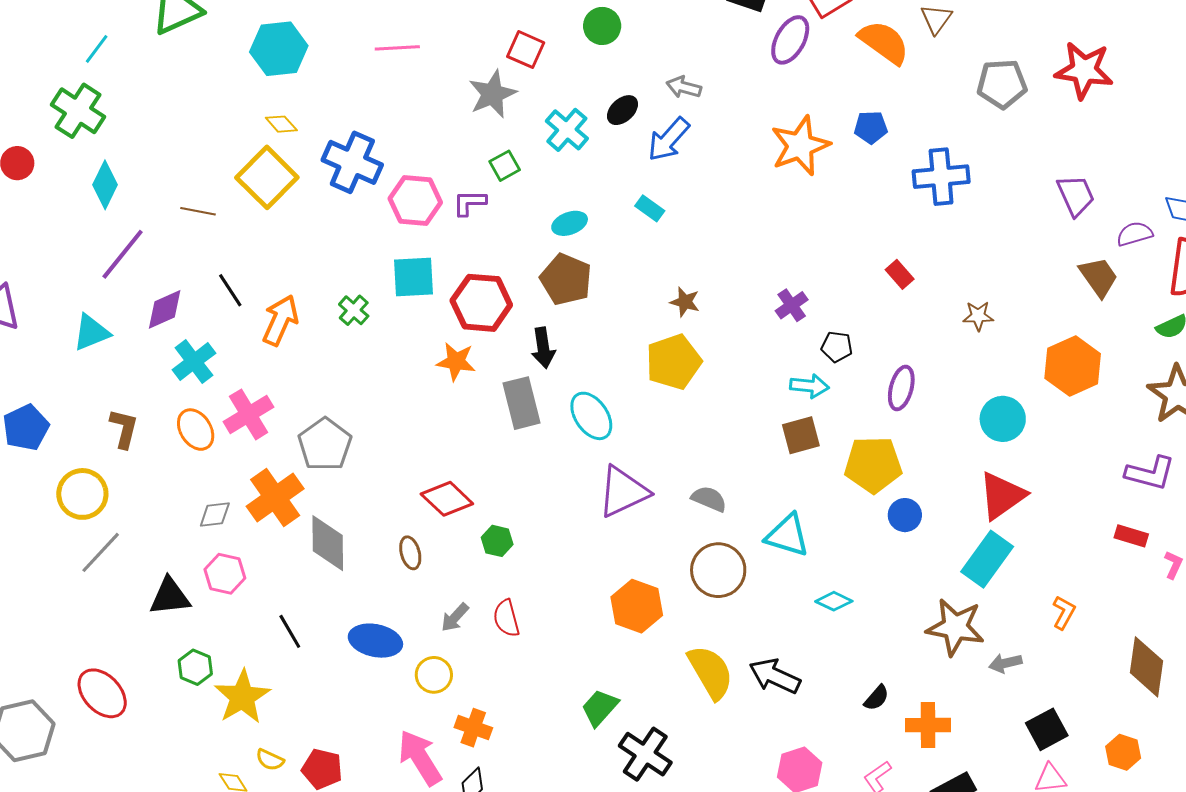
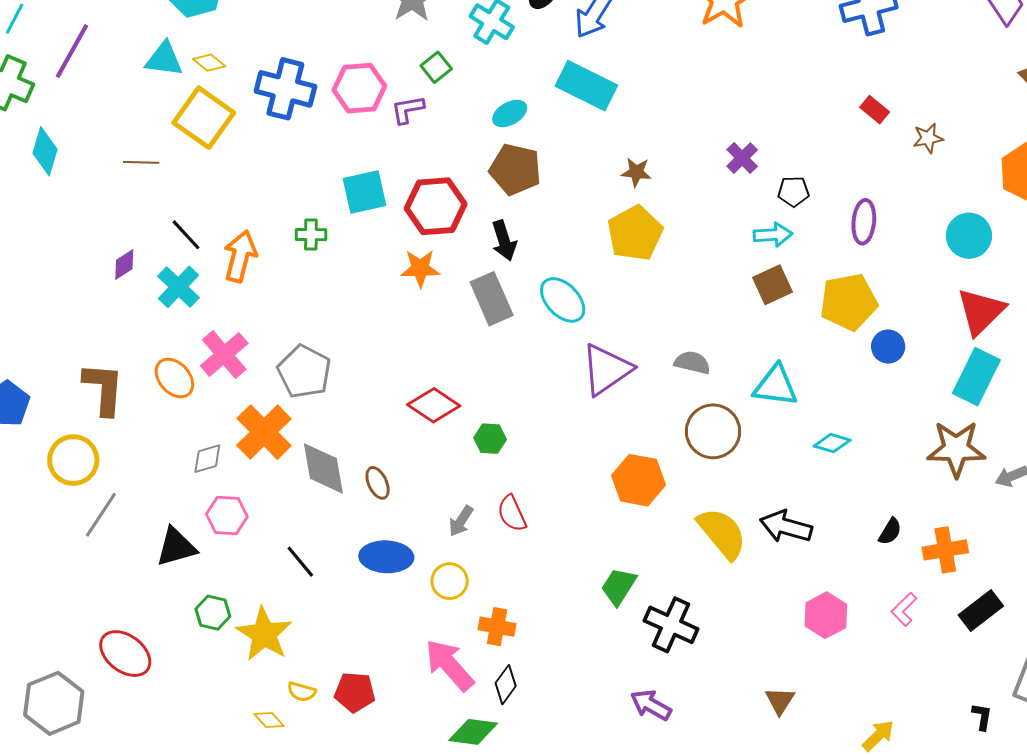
pink hexagon: (415, 200) -> (359, 88), moved
cyan rectangle: (650, 208) -> (586, 86), size x2.0
purple line: (123, 254) -> (72, 51), moved
red rectangle: (900, 274) -> (875, 110), moved
purple diamond: (165, 309) -> (124, 265), size x0.7
green cross: (354, 310) -> (311, 235), turned -32
cyan triangle: (91, 332) -> (164, 59), moved, turned 39
cyan cross: (194, 361) -> (178, 287), moved
brown L-shape: (124, 429) -> (104, 389), size x1.4
brown ellipse: (410, 553) -> (378, 483), moved

